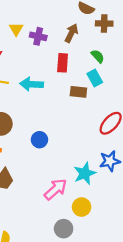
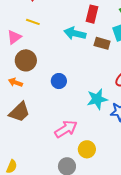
cyan arrow: (32, 84) -> (75, 33), moved
cyan star: (85, 173) -> (97, 99), moved

